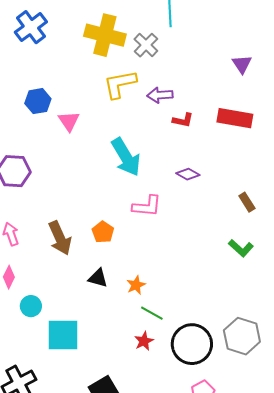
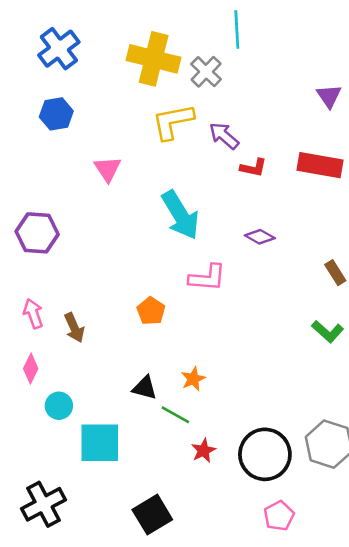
purple arrow: (160, 95) -> (224, 136), turned 45
blue hexagon: (38, 101) -> (56, 114), moved
brown arrow: (60, 238) -> (74, 328), moved, size x0.7
black triangle: (98, 278) -> (145, 388), moved
green line: (152, 313) -> (175, 415), moved

